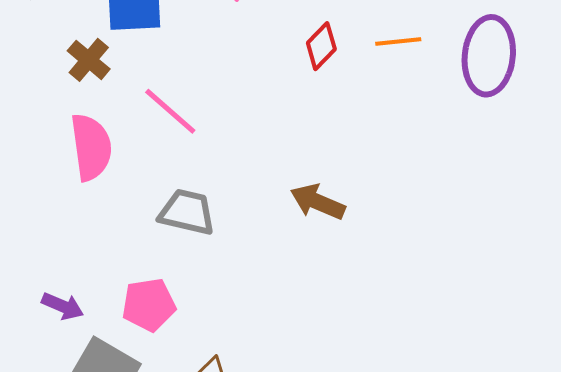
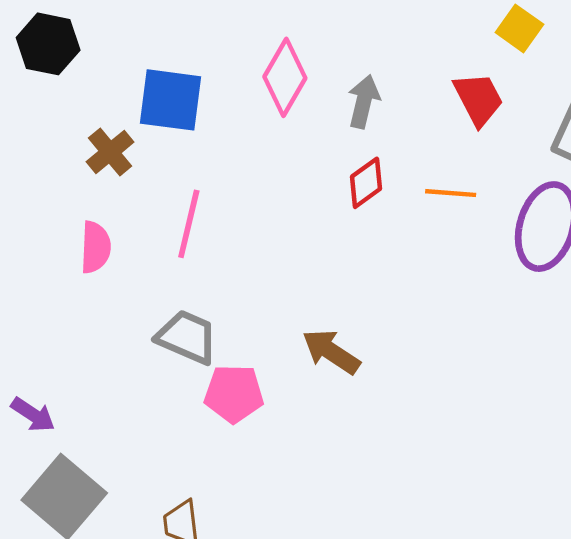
pink line: (170, 111) -> (189, 224), turned 52
pink semicircle: (91, 147) -> (95, 247), size x0.7
pink pentagon: (149, 305) -> (234, 394), moved

